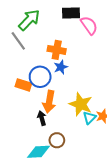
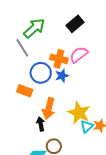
black rectangle: (71, 13) -> (75, 24), turned -42
pink semicircle: (89, 25) -> (79, 55), moved, turned -96
blue circle: (40, 77) -> (41, 73), moved

